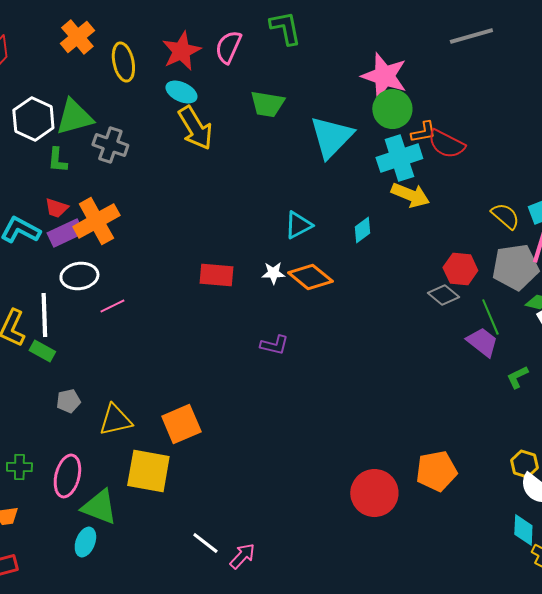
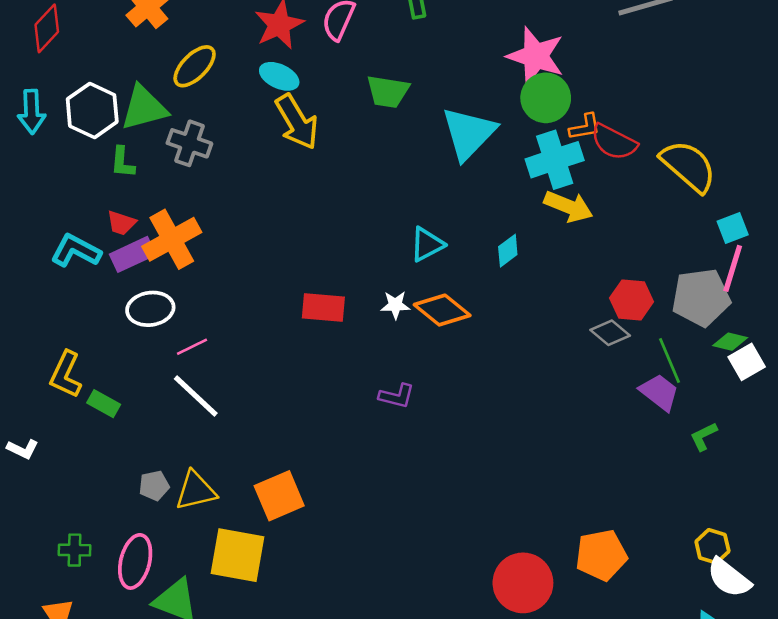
yellow ellipse: (123, 62) -> (195, 66), moved, turned 57
yellow semicircle: (505, 216) -> (688, 166), moved, size x1.6
white line: (44, 315) -> (196, 396), moved, turned -45
gray pentagon: (68, 401) -> (154, 486), moved

